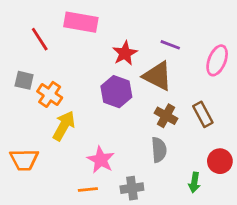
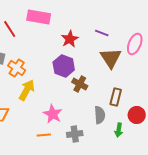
brown triangle: (157, 76) -> (111, 58), moved, turned 30
brown rectangle: (203, 114) -> (116, 97), moved, turned 42
brown cross: (166, 116) -> (80, 84), moved
gray semicircle: (159, 150) -> (100, 115), moved

